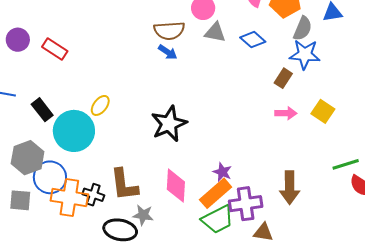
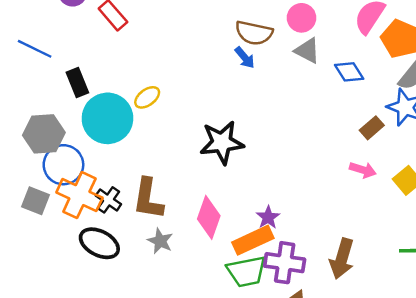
gray square: (20, 200) -> (35, 201), moved
black ellipse: (120, 230) -> (99, 243), moved

